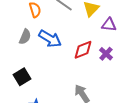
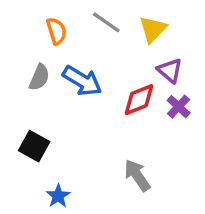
purple triangle: (109, 25) -> (170, 70), moved, turned 35
black square: (22, 77) -> (34, 146), turned -30

